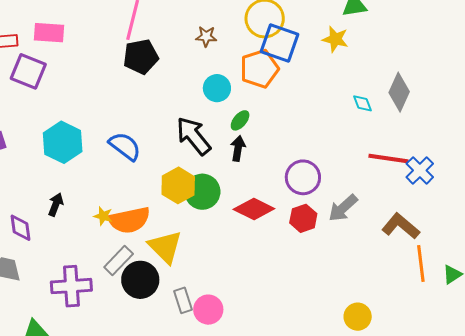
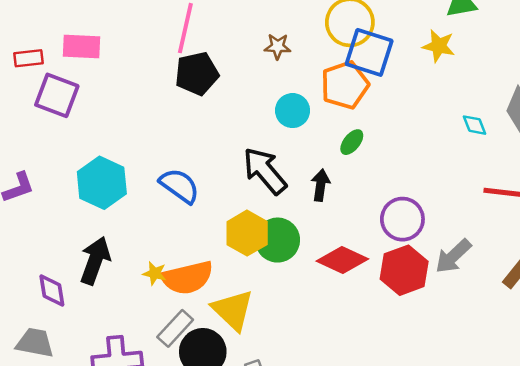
green ellipse: (240, 120) -> (352, 142), moved
black arrow: (56, 205) -> (95, 261), size x1.6
red hexagon: (303, 218) -> (404, 270), size x1.4

